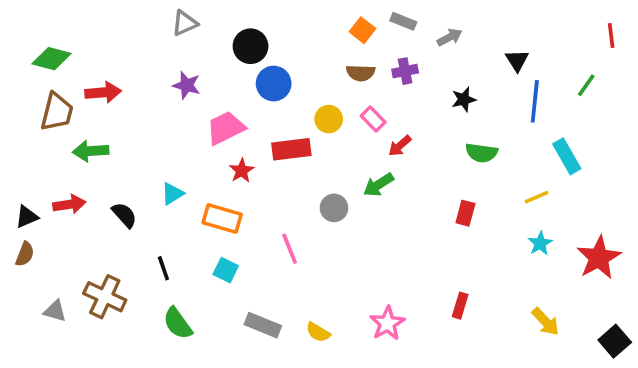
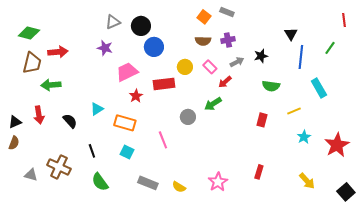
gray triangle: (185, 23) -> (113, 22), moved
gray arrow: (449, 37) -> (237, 62), moved
yellow line: (537, 197) -> (294, 111), moved
red arrow: (69, 204) -> (39, 115), turned 90

